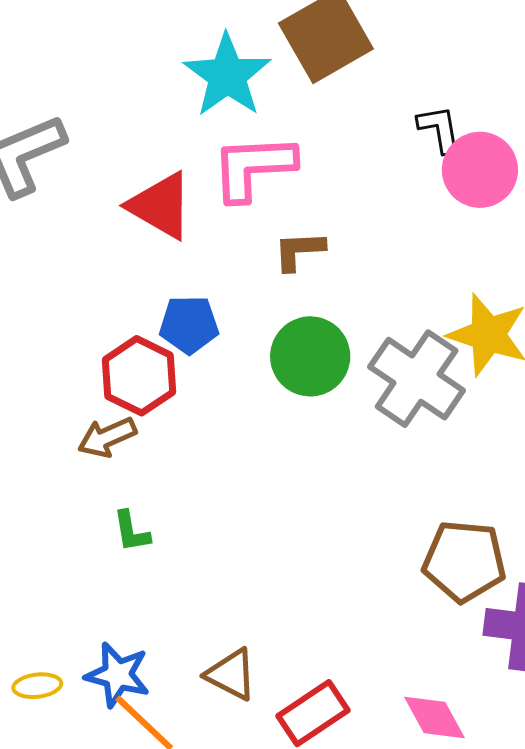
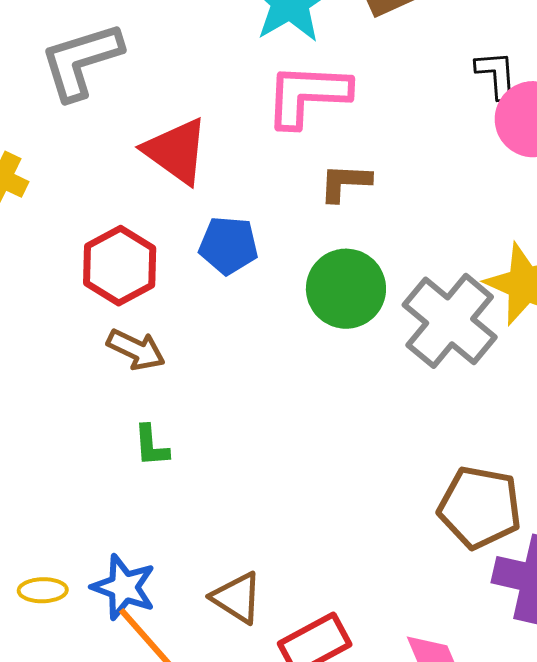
red triangle: (160, 206) -> (176, 151), moved
red hexagon: (139, 376) -> (120, 266), moved
brown arrow: (107, 437) -> (136, 350), turned -136

